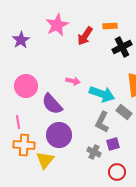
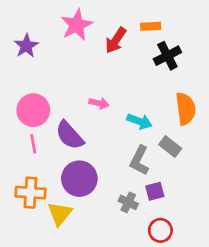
cyan arrow: (102, 94) -> (139, 121), size x0.7
pink line: (18, 122) -> (33, 144), moved

